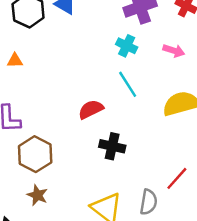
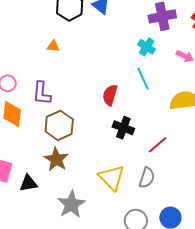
red semicircle: (91, 109) -> (110, 95), turned -55
red line: (177, 178) -> (158, 145), moved
brown star: (37, 195) -> (56, 159), size x1.4

